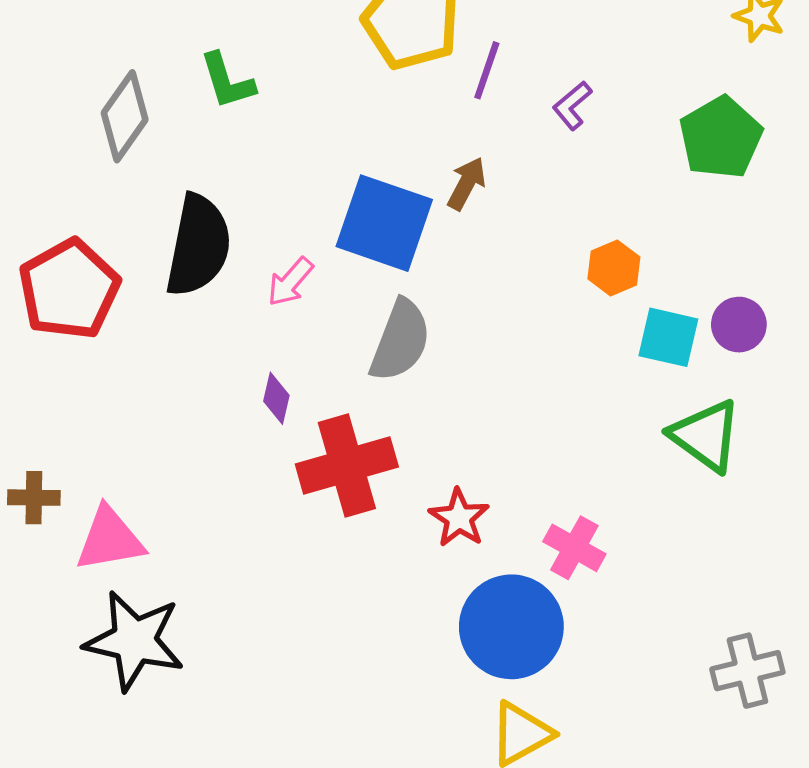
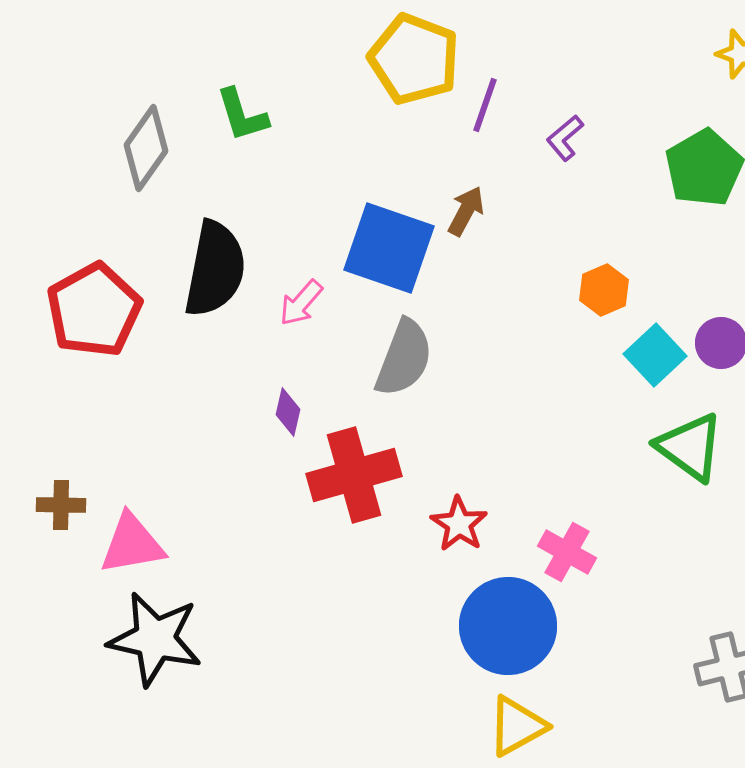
cyan square: (668, 337) -> (655, 355), turned 34

